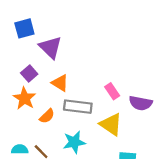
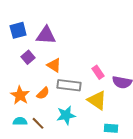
blue square: (24, 28) -> (18, 30), moved
purple triangle: (51, 47) -> (46, 35), turned -40
orange star: (24, 98) -> (20, 95), moved

